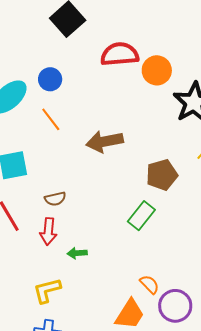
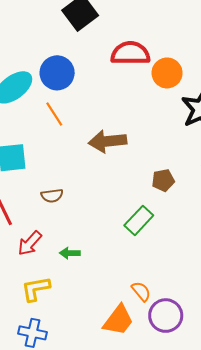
blue circle: (50, 79) -> (57, 73), size x1.4
brown pentagon: (162, 175) -> (163, 180), size x0.7
red arrow: (48, 231) -> (30, 243), moved, turned 32

